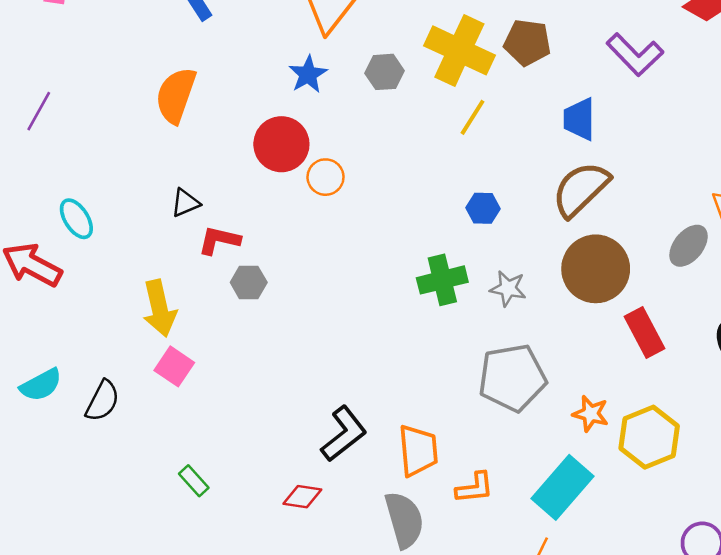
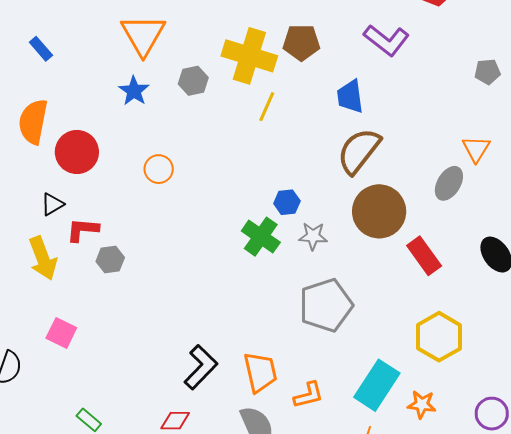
red circle: (281, 144) -> (77, 152), moved
blue hexagon: (483, 208) -> (287, 202), moved
green cross: (442, 280) -> (261, 237), turned -33
yellow arrow: (160, 308) -> (43, 258), moved
orange star: (591, 414) -> (422, 404), moved

